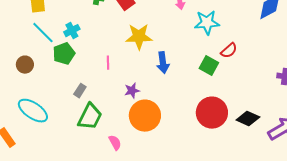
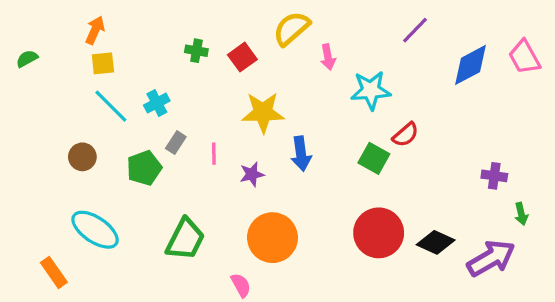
green pentagon: (64, 54) -> (144, 168), moved
gray rectangle: (80, 91) -> (176, 143), moved
purple star: (132, 91) -> (252, 174), moved
pink semicircle: (115, 143) -> (241, 285), moved

